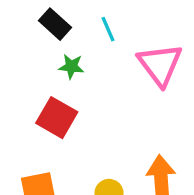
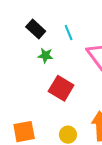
red square: (57, 118) -> (61, 88), moved

